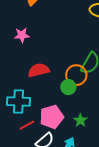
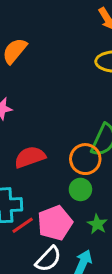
green circle: (68, 87) -> (80, 189), moved
red line: (27, 125) -> (23, 225), moved

